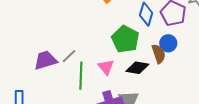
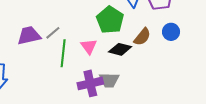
blue circle: (168, 43) -> (171, 32), moved
brown semicircle: (159, 54) -> (142, 37), turned 54

